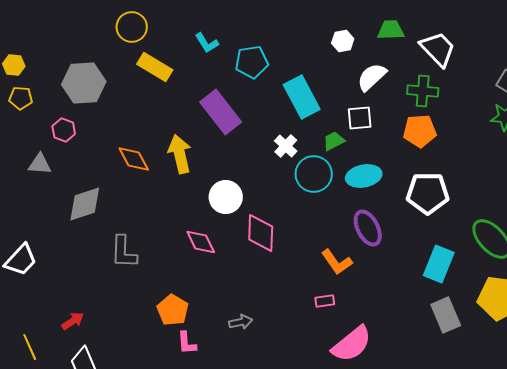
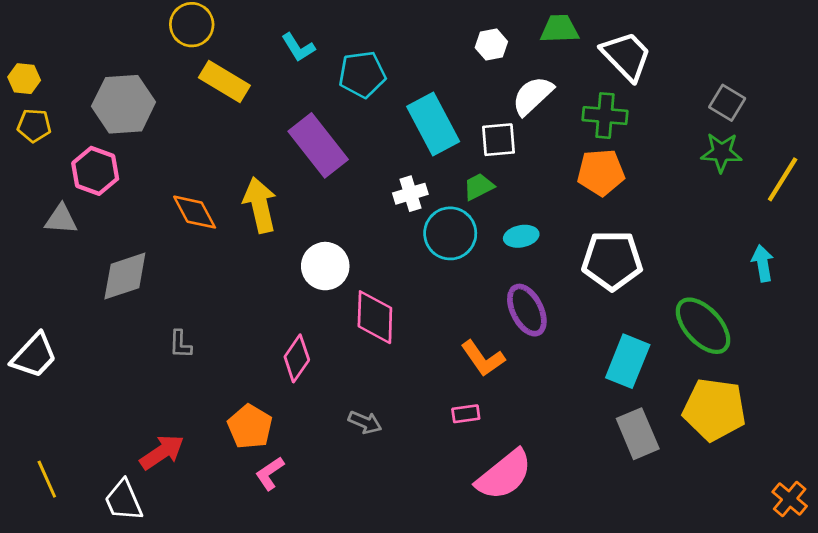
white square: (360, 118) -> (498, 140), moved
pink hexagon: (64, 130) -> (95, 171), size x1.4
white cross: (286, 146) -> (410, 194), turned 30
cyan ellipse: (364, 176) -> (521, 236), size x0.7
pink diamond: (201, 242) -> (297, 358), moved, turned 60
gray L-shape: (124, 252) -> (180, 344), size x0.6
red arrow: (73, 321) -> (162, 452), moved, size x1.4
gray arrow: (241, 322) -> (365, 422), moved, turned 35
pink L-shape: (187, 343) -> (270, 473), turned 60

